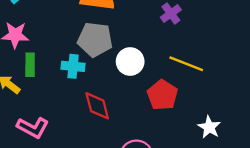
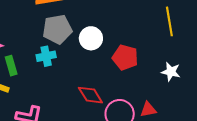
yellow line: (186, 64) -> (169, 21), moved, turned 76
red diamond: (97, 106) -> (90, 95), moved

